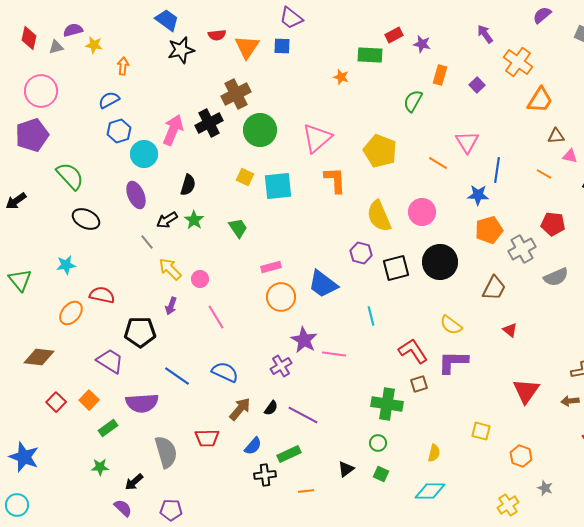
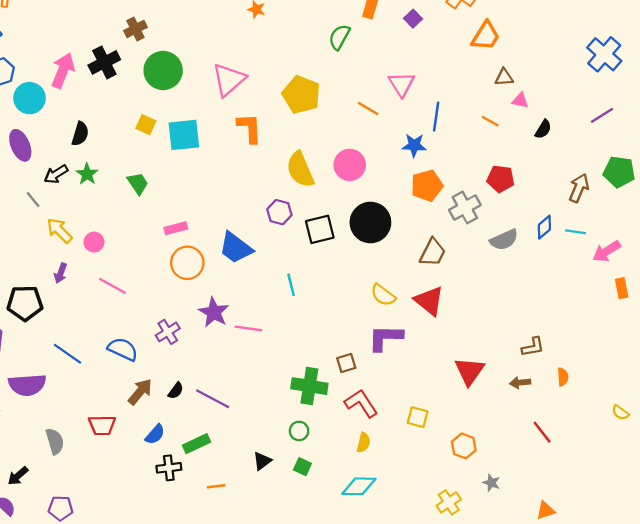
brown cross: (236, 94) -> (135, 29), size x0.7
pink line: (216, 317) -> (112, 286), turned -30
red triangle: (510, 330) -> (429, 301), moved, size x1.8
red L-shape: (413, 351) -> (361, 403), moved
purple cross: (281, 366) -> (168, 332), moved
gray semicircle: (166, 452) -> (55, 441), size x0.7

